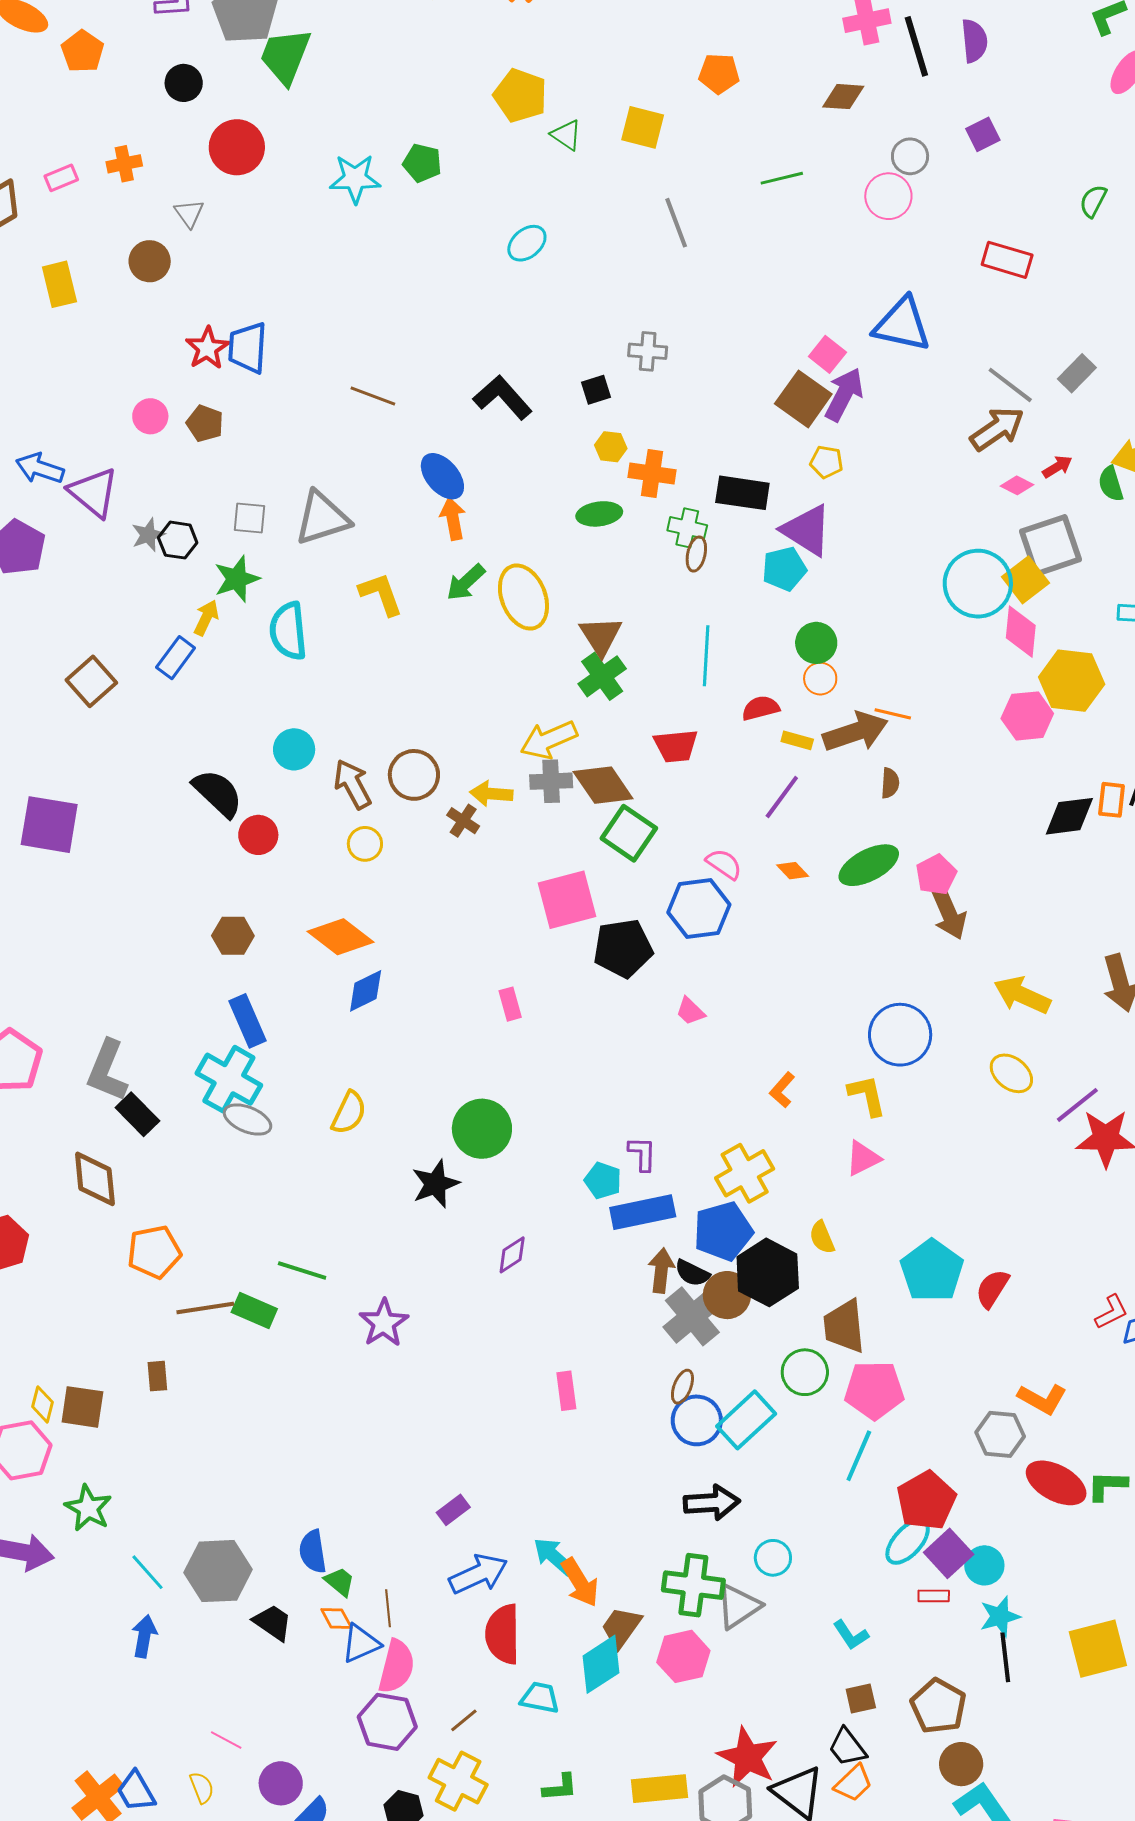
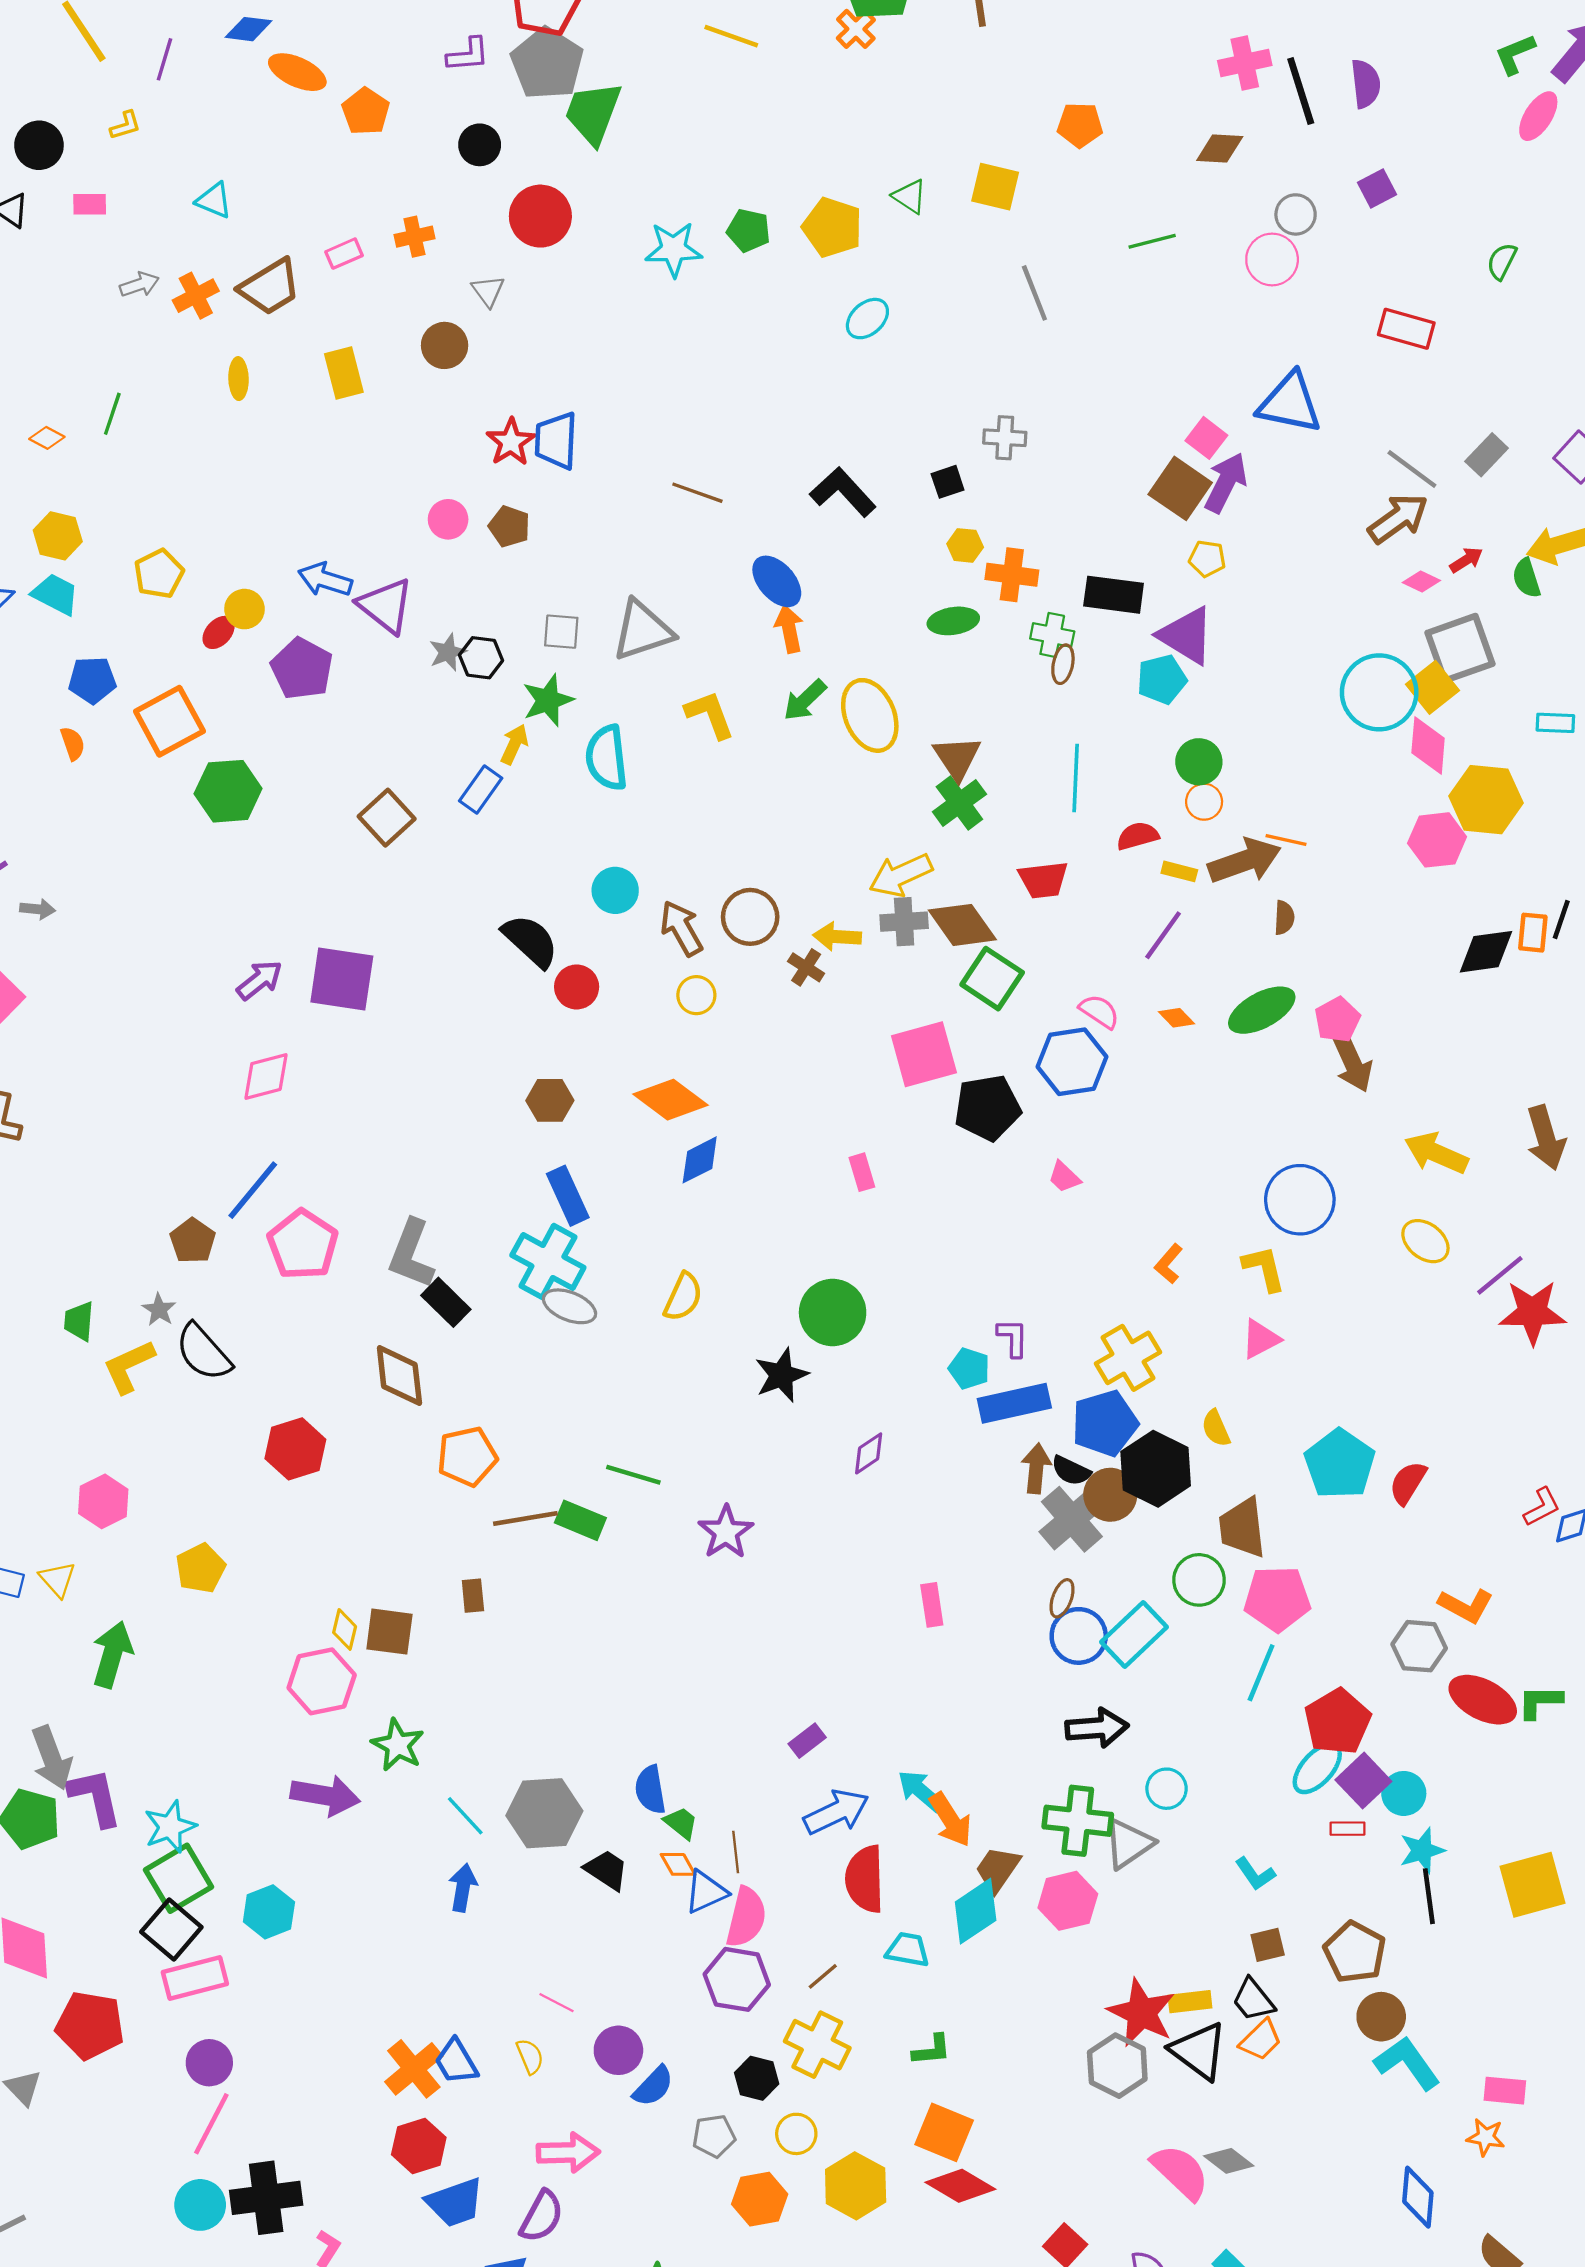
yellow pentagon: (520, 96) -> (832, 227), moved
yellow rectangle: (660, 1789) -> (1190, 2002), moved, size x0.7

